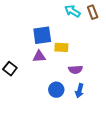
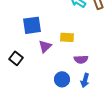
blue square: (42, 35) -> (32, 25), moved
purple triangle: (39, 56) -> (45, 46), turned -40

